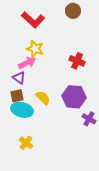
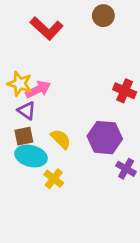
yellow star: (35, 49) -> (20, 84), moved
red cross: (77, 61) -> (125, 91), moved
yellow cross: (26, 143) -> (54, 179), moved

